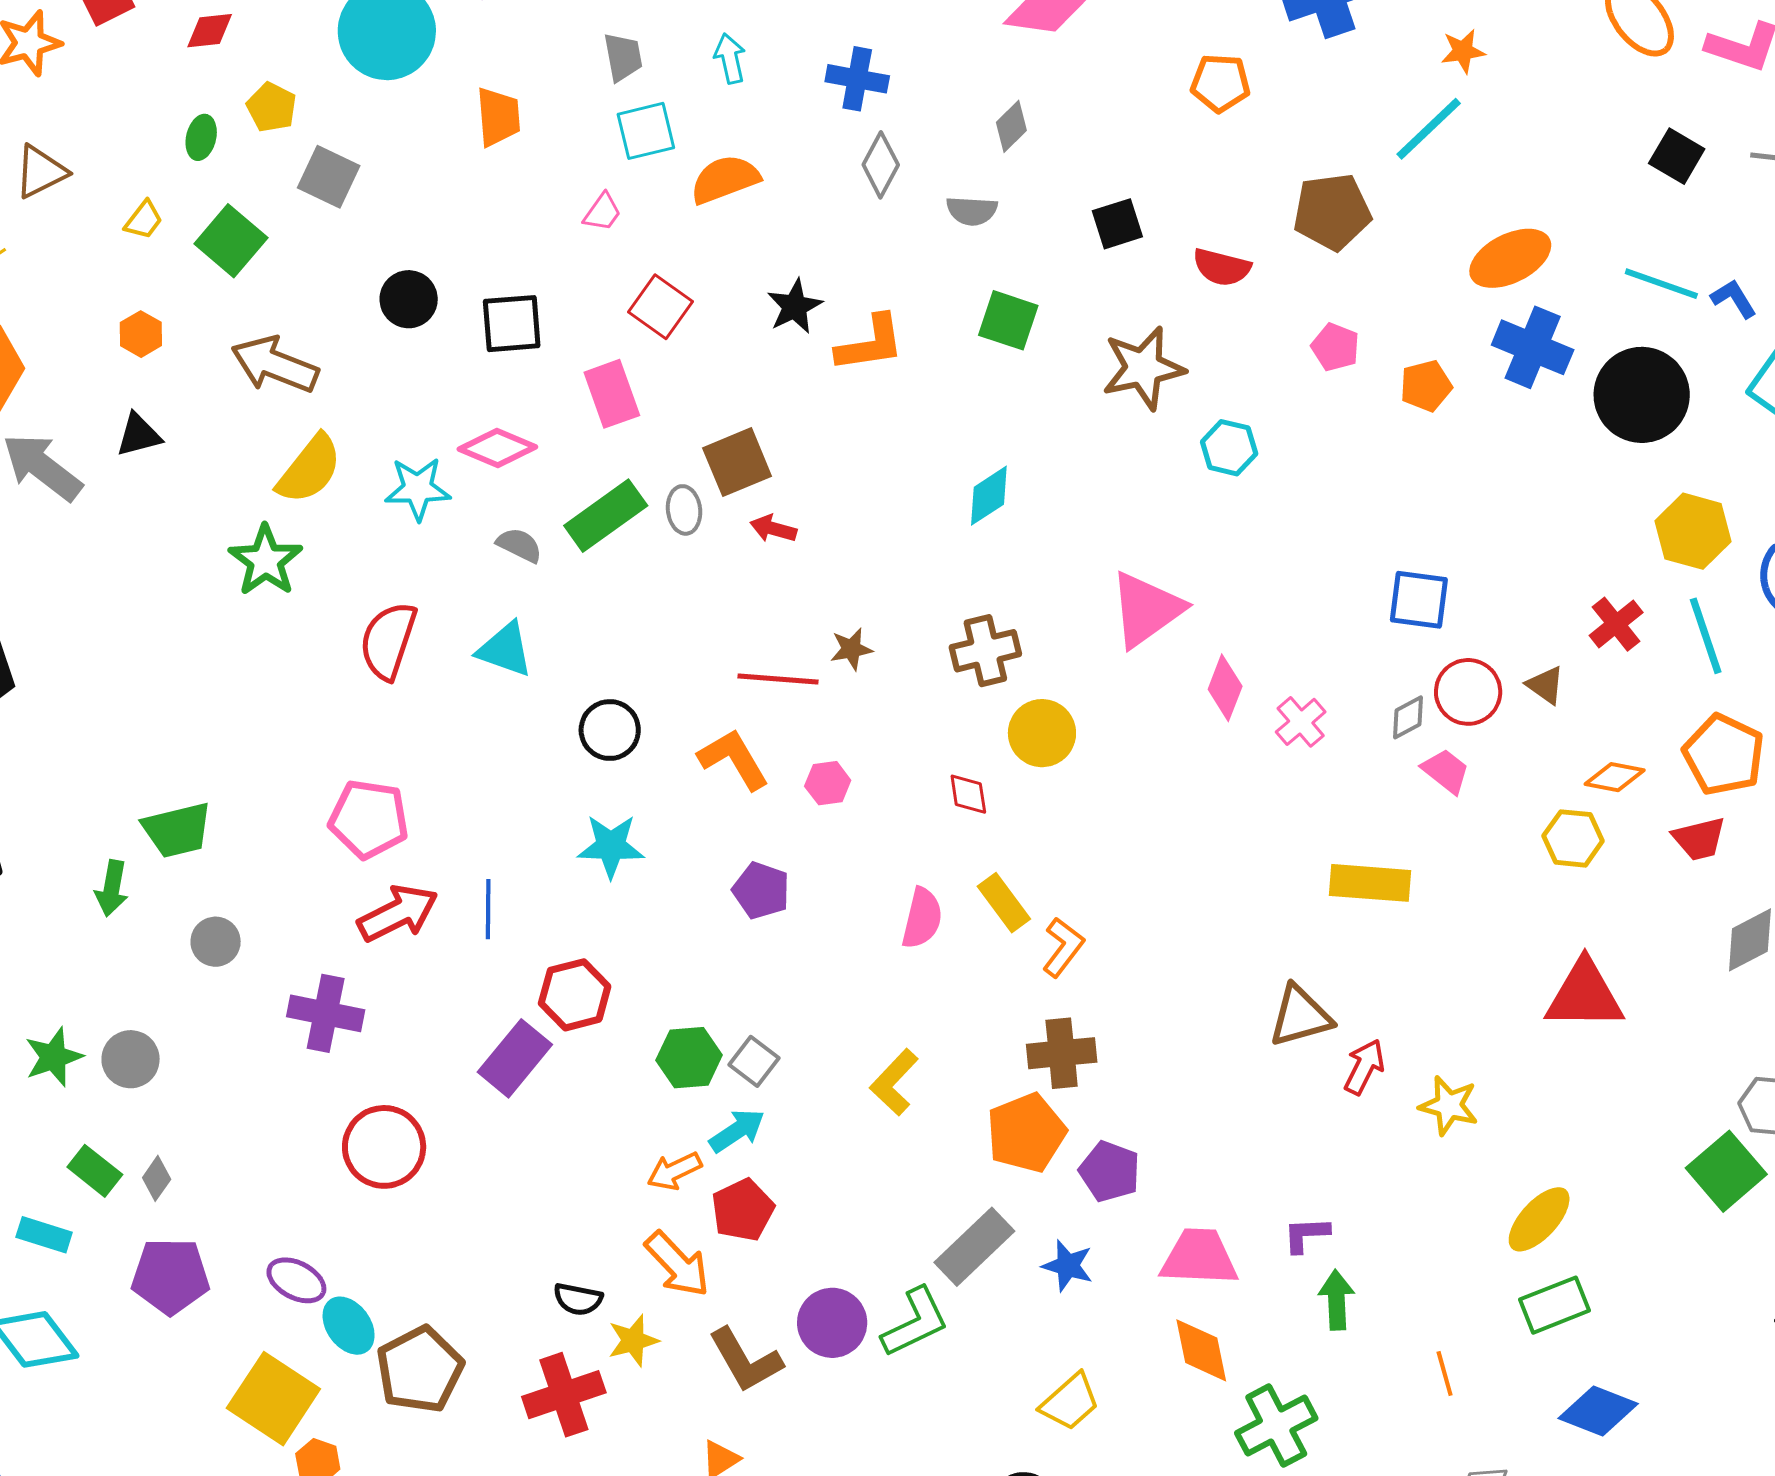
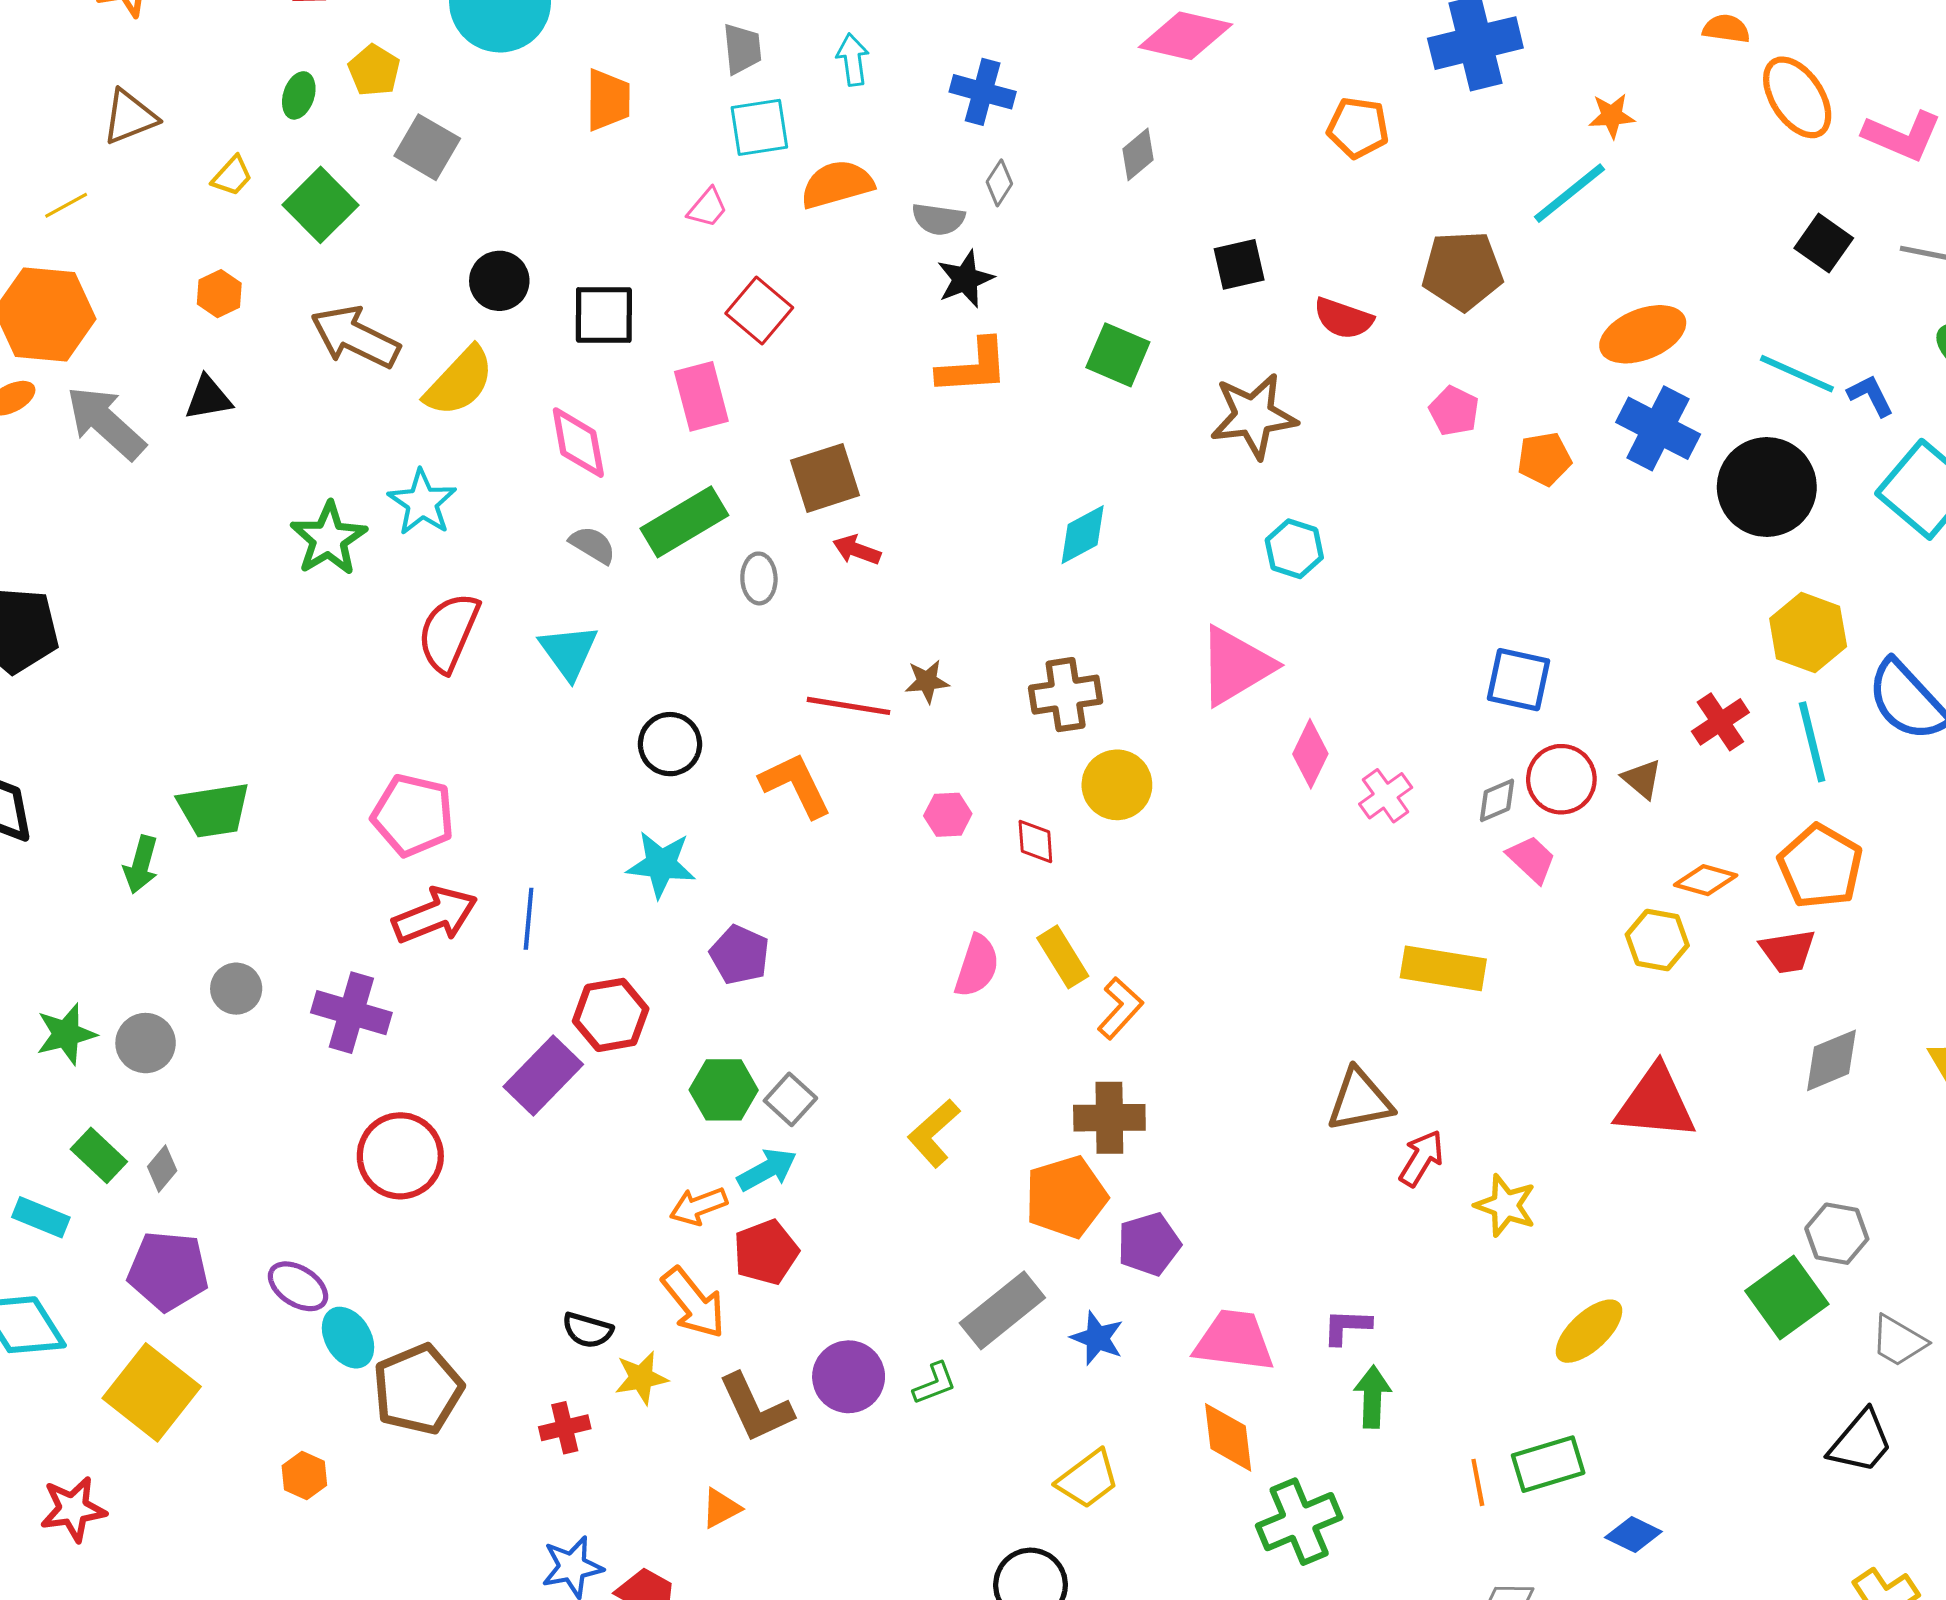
gray diamond: (881, 165) -> (999, 183), size x0.7
gray semicircle: (972, 211) -> (938, 219), moved
black star: (795, 306) -> (965, 279), moved
pink diamond: (497, 448) -> (578, 443), turned 52
cyan hexagon: (1229, 448) -> (1294, 549), moved
yellow semicircle: (309, 469) -> (459, 382), moved
cyan star: (418, 489) -> (422, 502), moved, turned 30
gray ellipse: (684, 510) -> (759, 578), moved
cyan triangle: (505, 650) -> (569, 652), turned 30
pink hexagon: (828, 783) -> (948, 815), moved
purple pentagon: (761, 890) -> (740, 955), moved
gray circle: (216, 942) -> (236, 989), moved
purple pentagon: (1110, 1171) -> (1149, 1244), turned 30
green rectangle: (1554, 1305) -> (1548, 1464), moved
green L-shape: (915, 1322) -> (935, 1383), size x0.6
red cross: (564, 1395) -> (565, 1428), size x0.6
yellow square: (273, 1399) -> (152, 1392), moved
blue diamond: (1598, 1411) -> (1633, 1535), size x0.7

